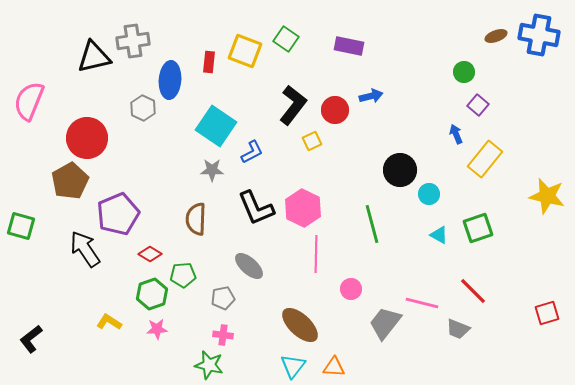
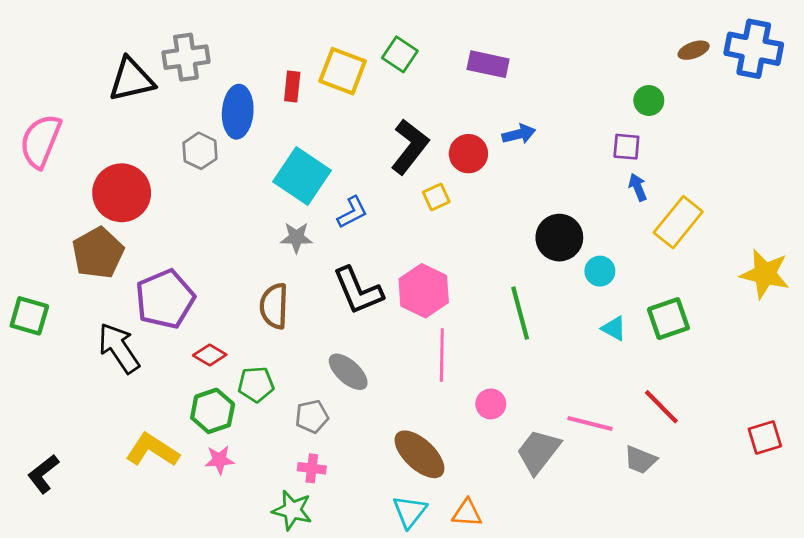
purple square: (478, 105) -> (626, 147), moved, turned -35
yellow L-shape: (109, 322) -> (152, 450), size x1.5

